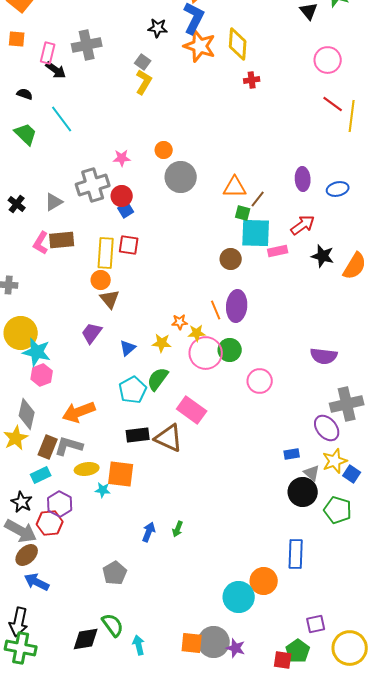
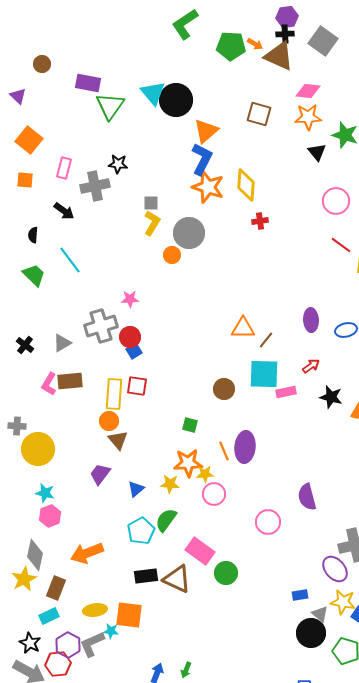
black star: (158, 28) -> (118, 164), moved
pink rectangle: (48, 53) -> (64, 168), moved
gray square: (143, 62) -> (151, 203), turned -35
black semicircle: (25, 94) -> (33, 235), turned -105
orange circle: (164, 150) -> (172, 255), moved
gray circle: (181, 177) -> (189, 233), moved
green square: (243, 213) -> (190, 425), moved
red arrow: (303, 225) -> (311, 366), size x0.7
brown circle: (231, 259) -> (224, 389), moved
orange star: (180, 322) -> (188, 463), size x1.8
yellow circle: (21, 333) -> (38, 449), moved
green circle: (230, 350) -> (226, 573), moved
cyan star: (37, 352) -> (45, 493), size x0.7
pink circle: (206, 353) -> (214, 494), size x0.7
purple semicircle: (324, 356) -> (307, 497), moved, turned 68
gray L-shape: (69, 446) -> (92, 644), moved, turned -40
yellow star: (335, 461) -> (343, 602), turned 30

